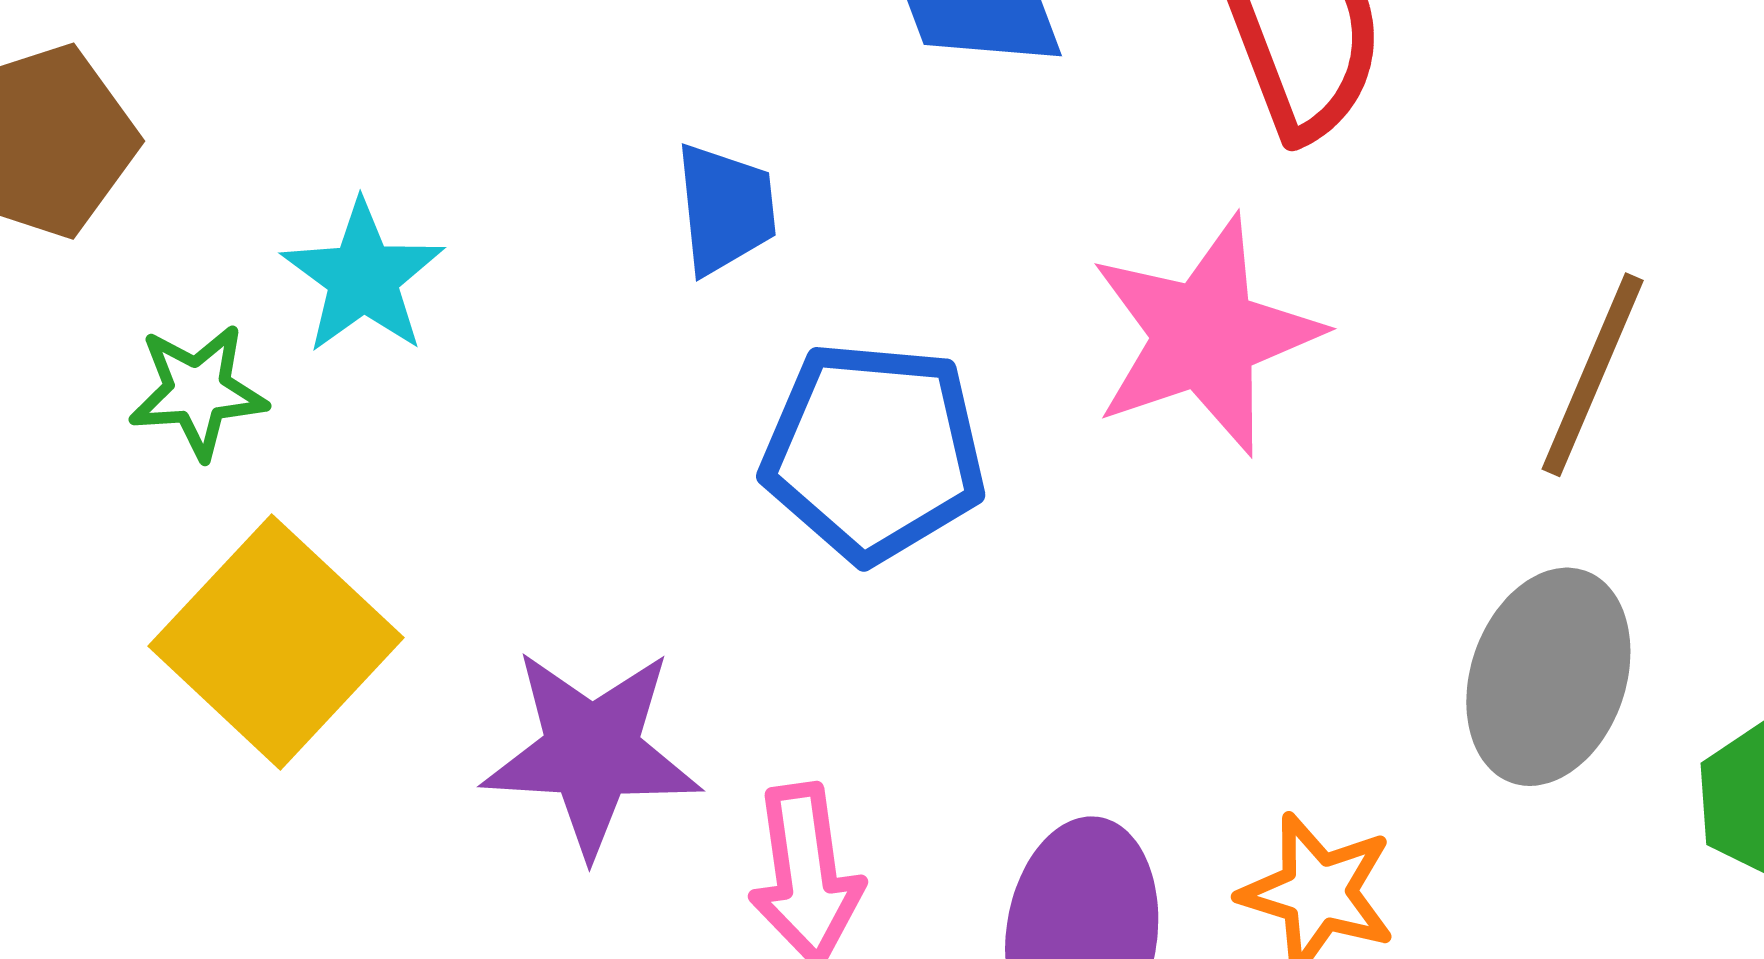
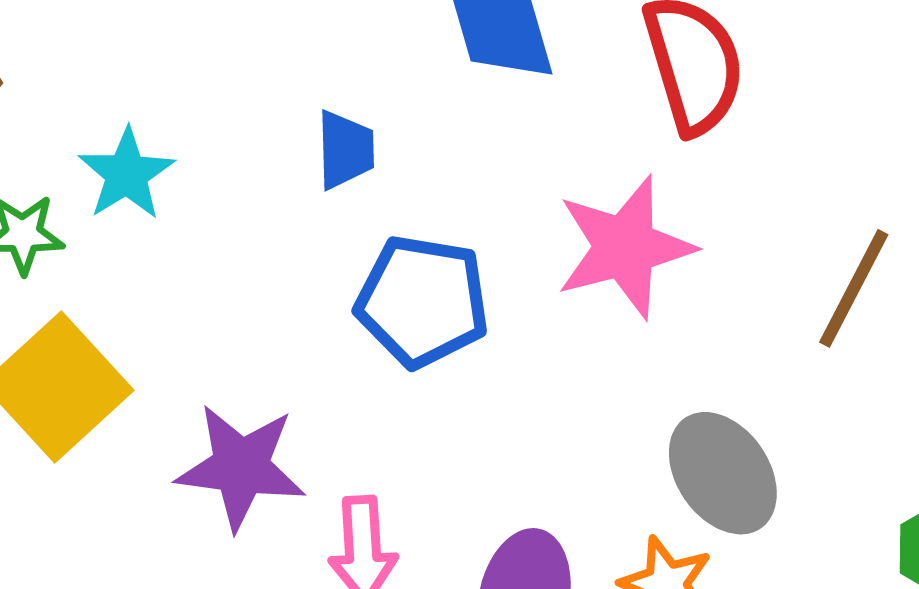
gray ellipse: (1548, 677) -> (723, 473), moved, turned -58

